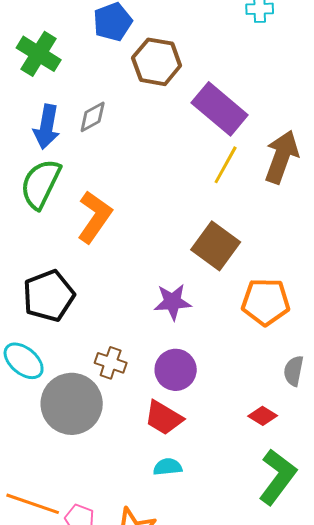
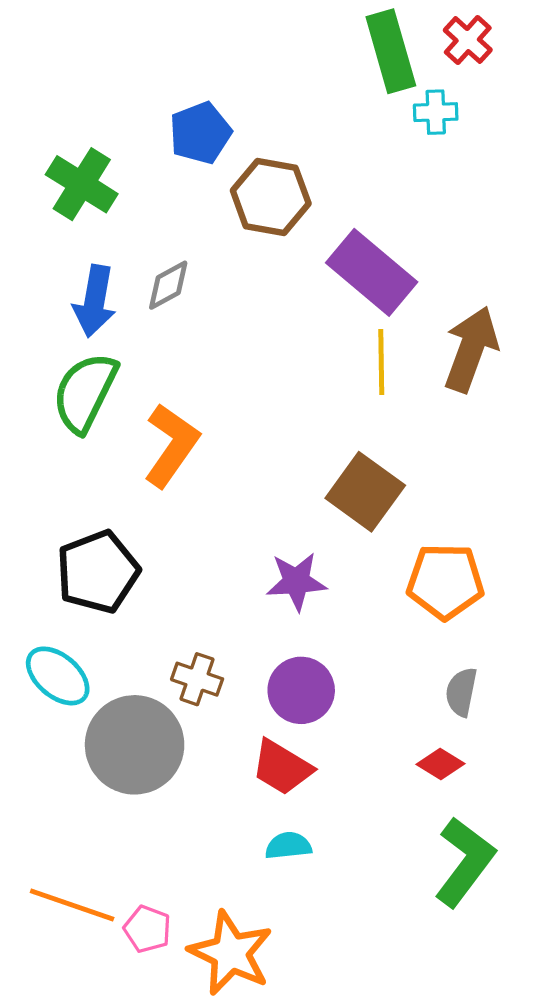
yellow line: (226, 165) -> (381, 362), turned -30
gray semicircle: (294, 371) -> (461, 692), moved

